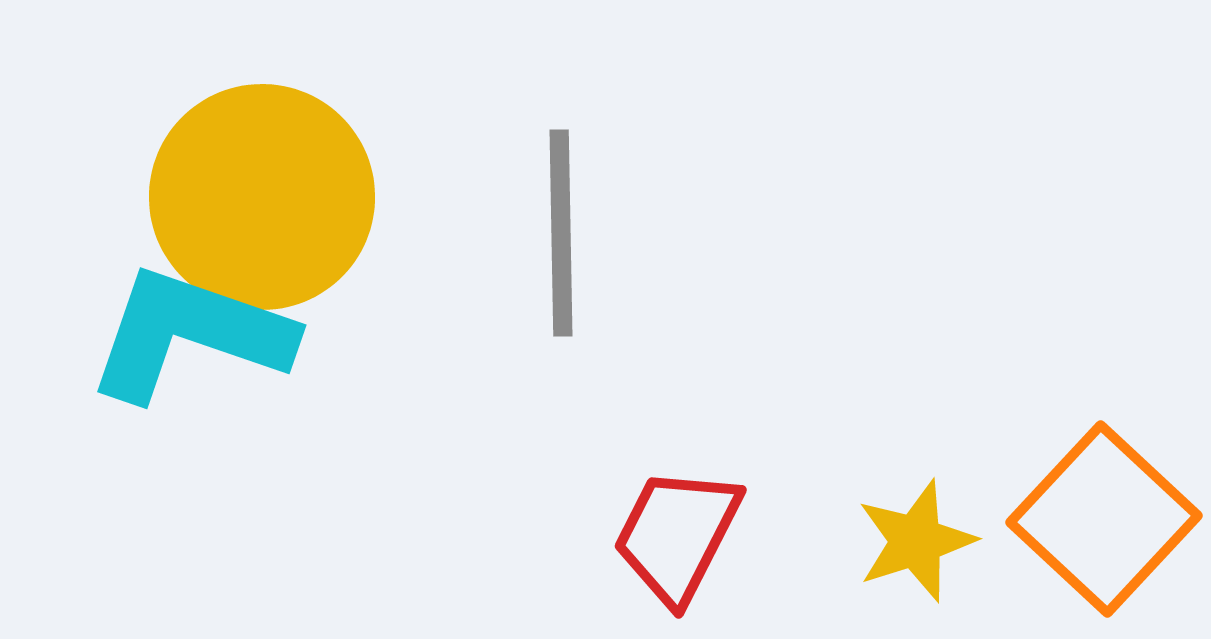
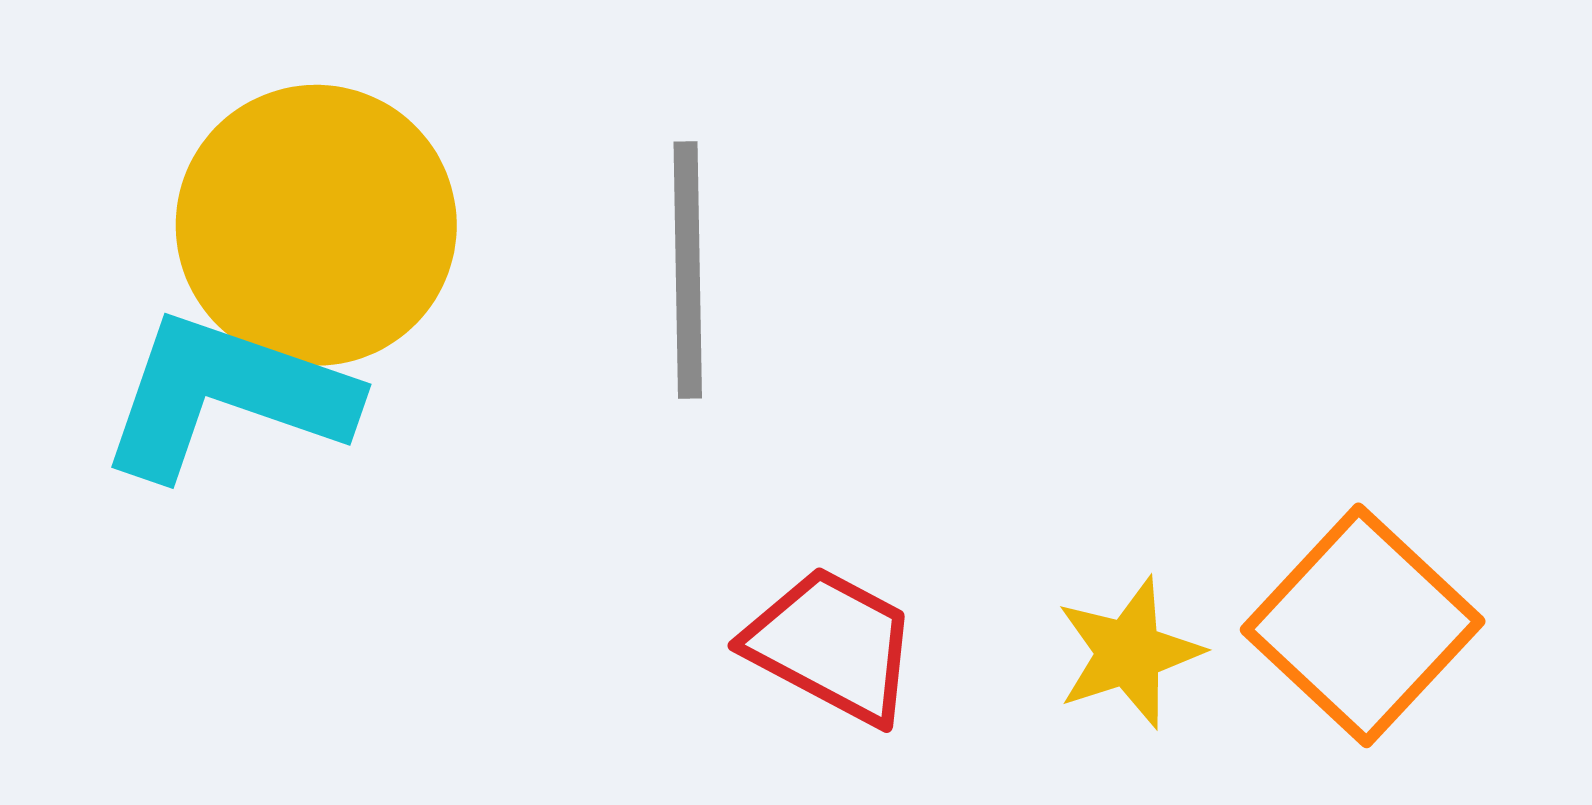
red trapezoid: (677, 535) -> (832, 645), turned 91

